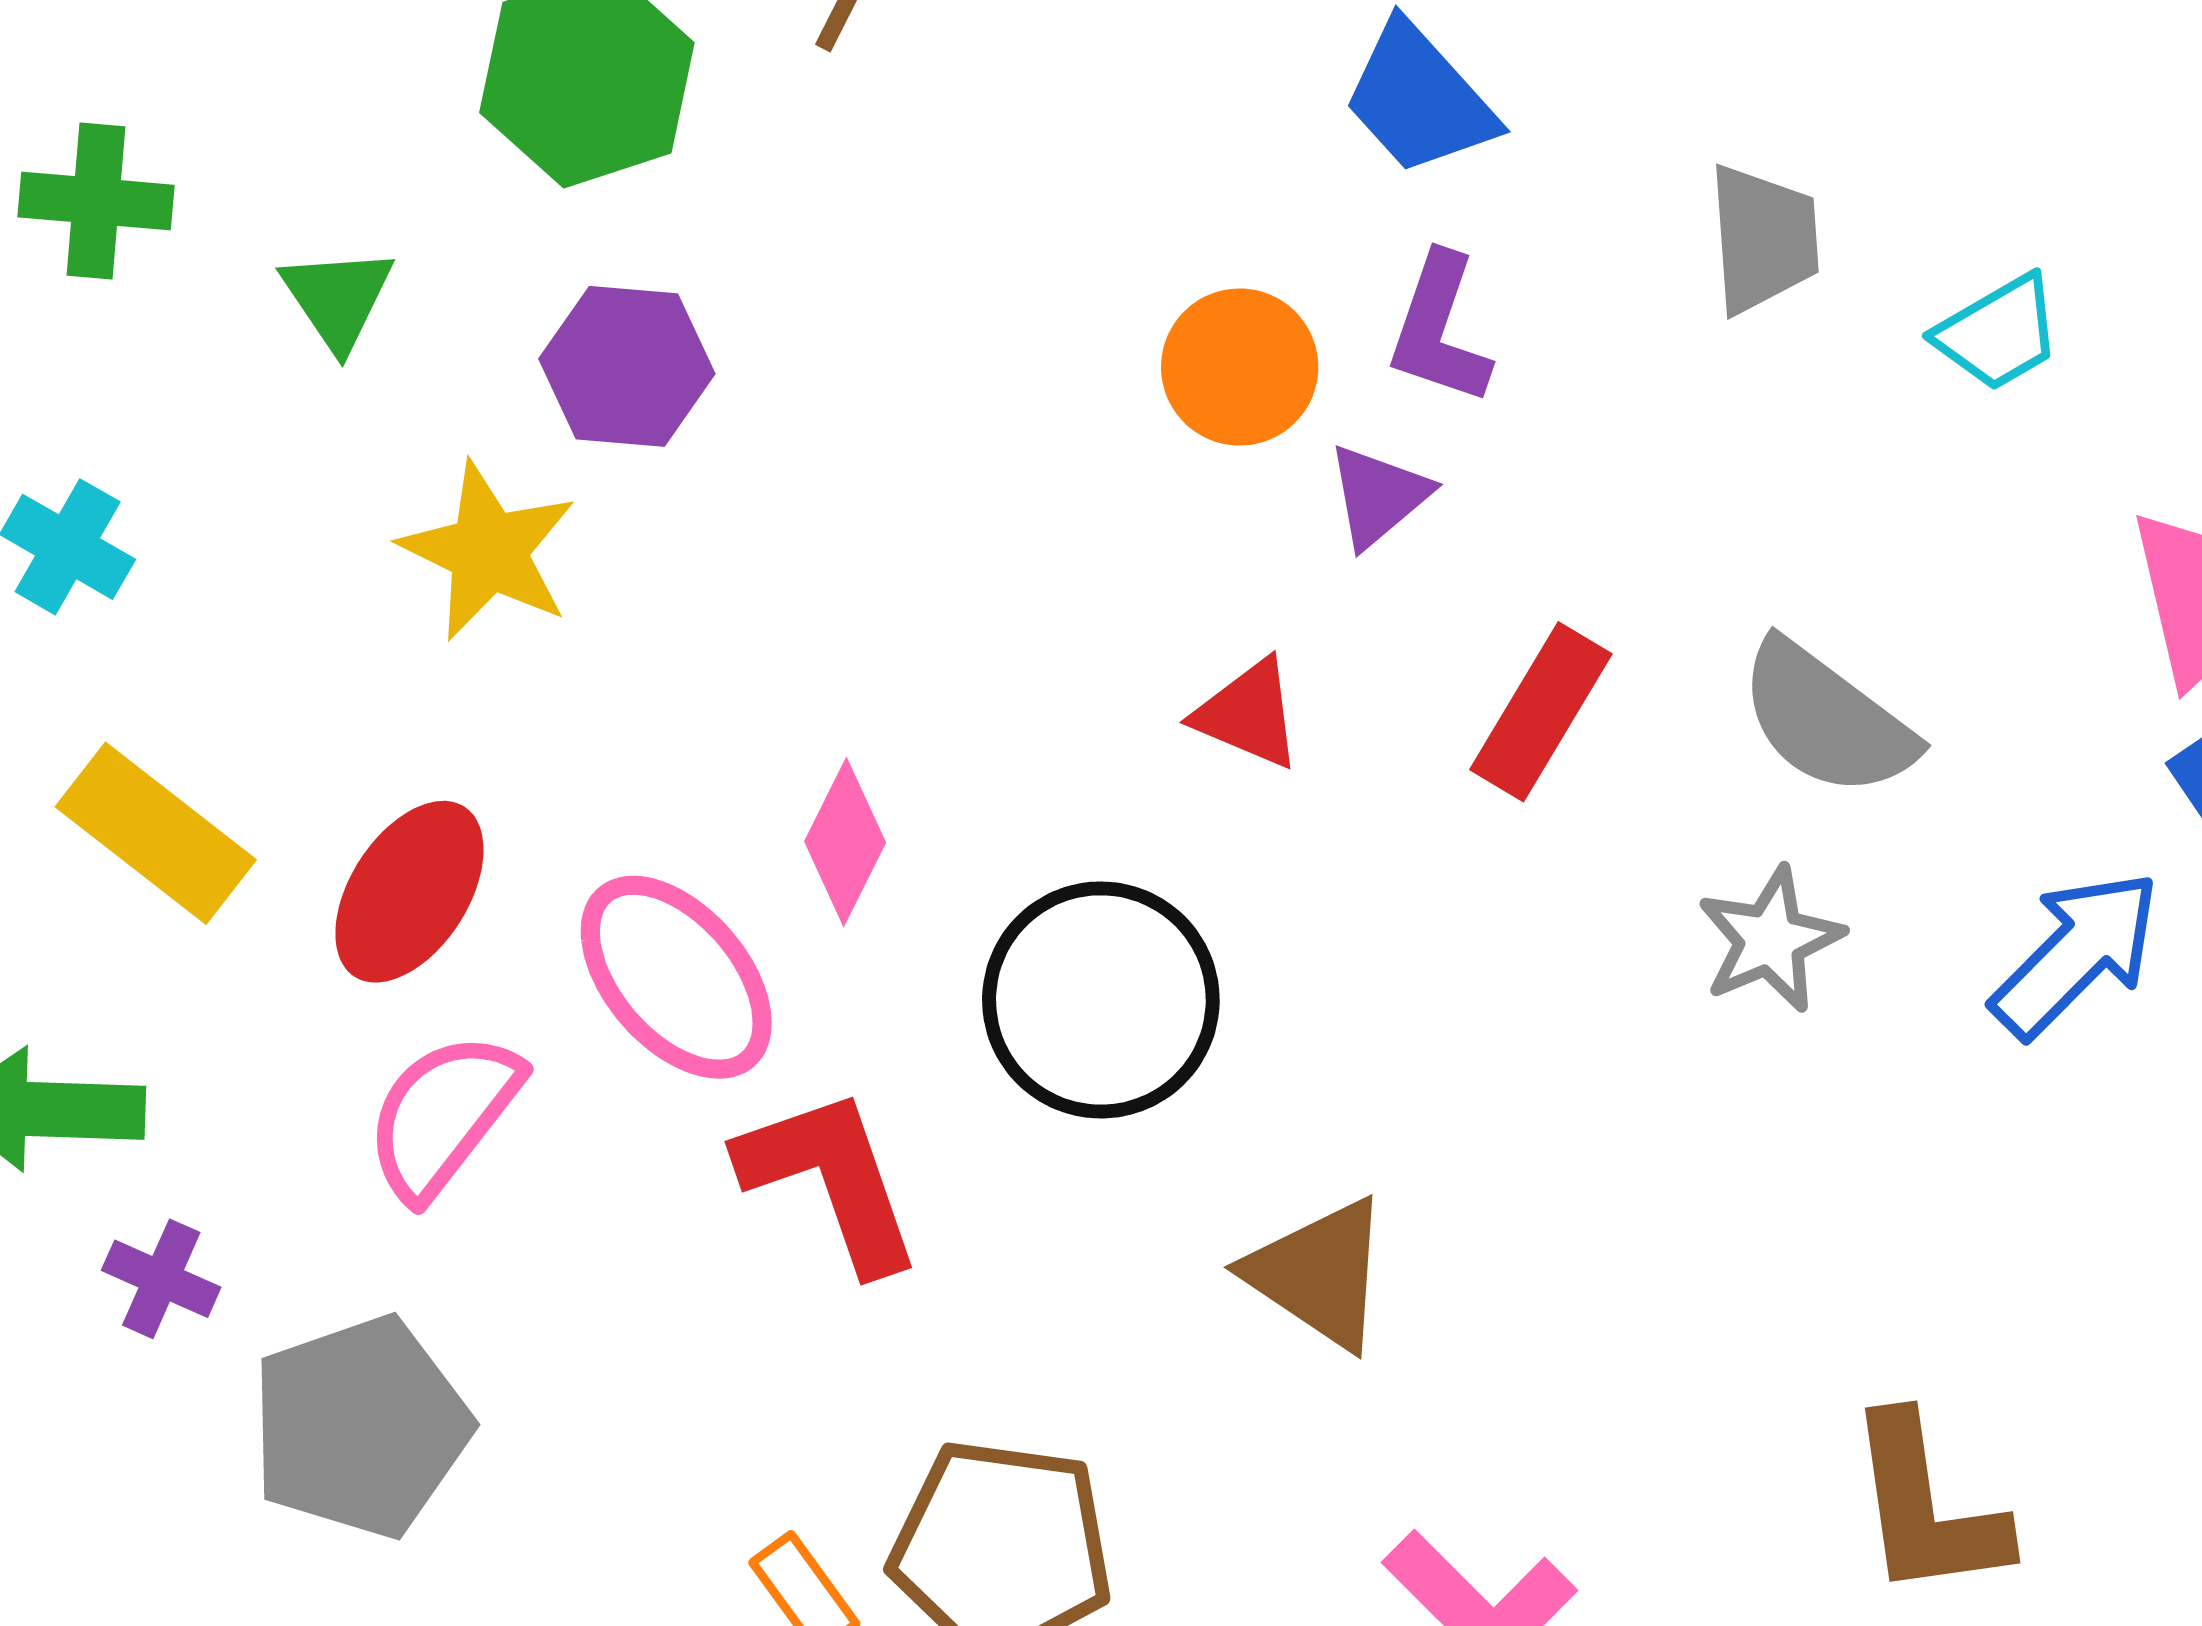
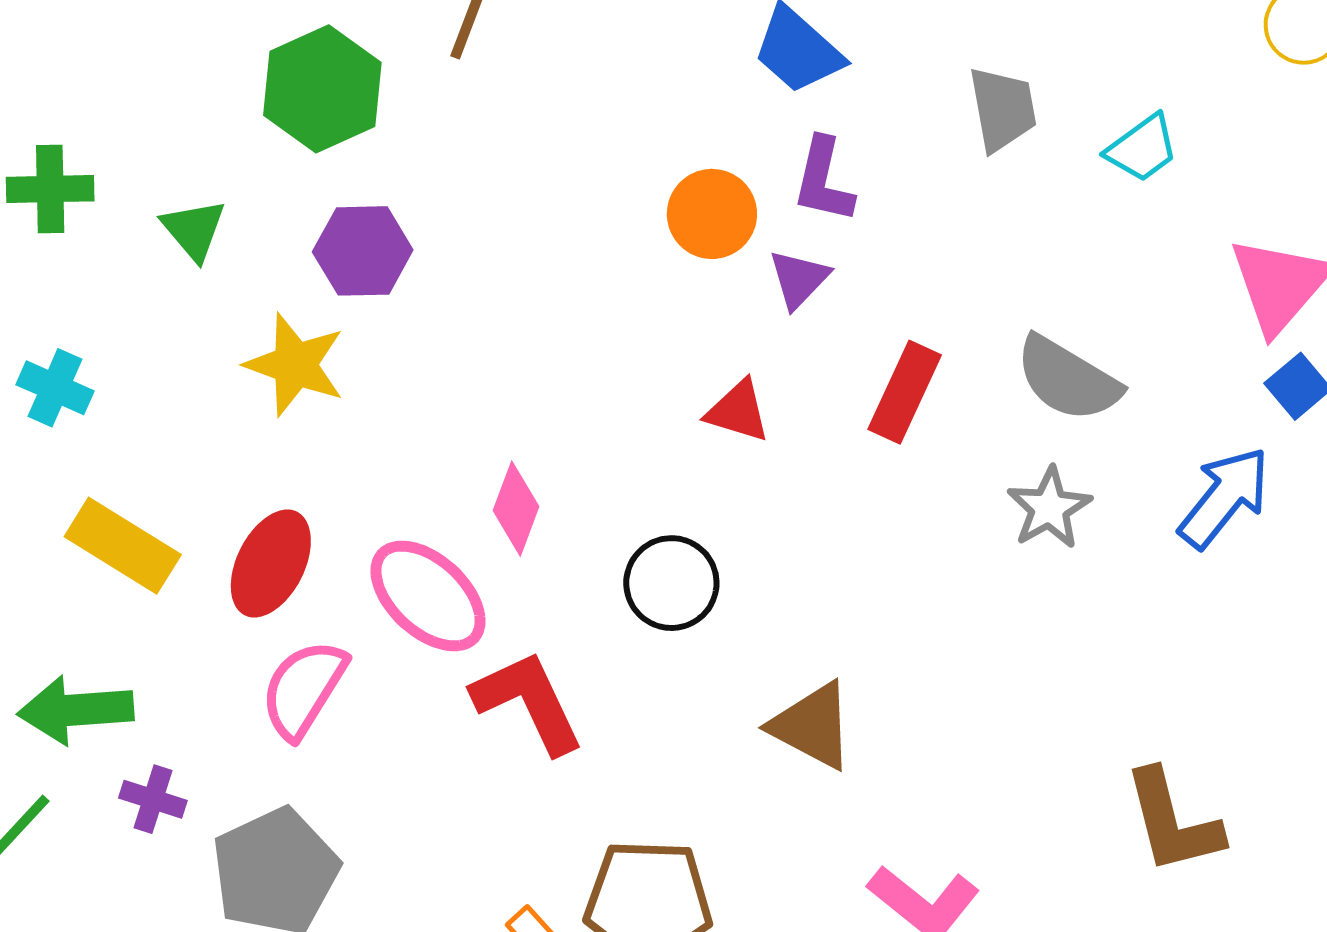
black circle: (1101, 1000) -> (671, 583), size x0.7

